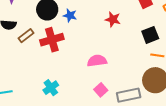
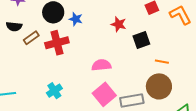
black square: (150, 35) -> (141, 40), moved
pink square: (101, 90) -> (104, 94), size x1.6

